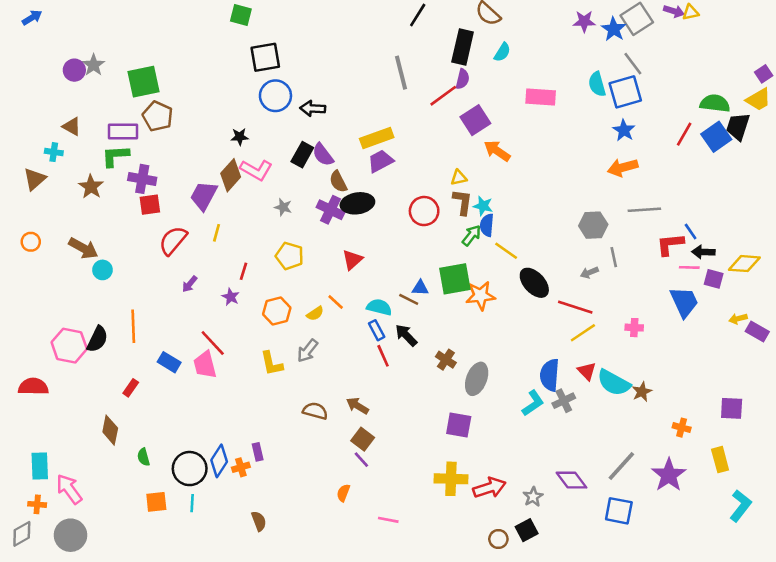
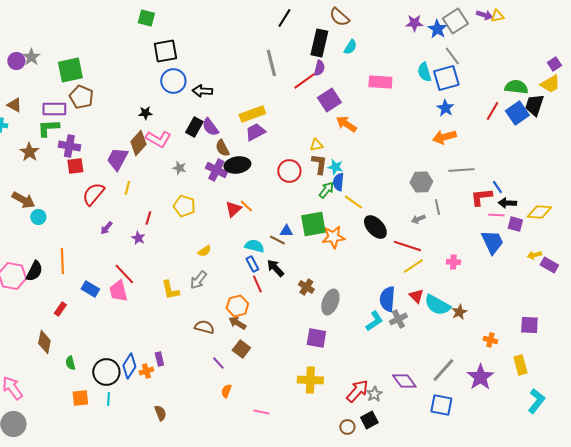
orange line: (336, 302) -> (246, 206), moved
orange hexagon: (277, 311) -> (237, 306), moved
purple line: (361, 460) -> (218, 363), moved
red arrow: (489, 488) -> (357, 391), moved, turned -30

